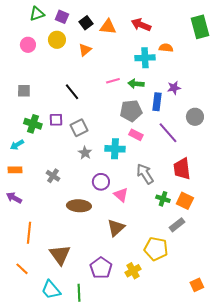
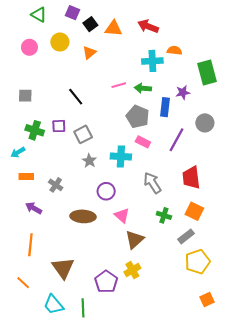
green triangle: (37, 14) -> (39, 15), turned 49
purple square: (62, 17) -> (73, 13), moved
green rectangle: (200, 27) -> (207, 72), moved
gray pentagon: (131, 111) -> (138, 117), turned 30
purple line: (168, 133) -> (177, 140), turned 70
orange rectangle: (15, 170) -> (26, 177), moved
pink triangle: (121, 195) -> (122, 215), moved
purple arrow: (14, 198) -> (34, 208), moved
green cross: (163, 199) -> (164, 215), moved
brown triangle: (116, 228) -> (134, 240), moved
yellow pentagon: (156, 249) -> (198, 262), moved, turned -30
yellow cross: (133, 271) -> (132, 270), moved

